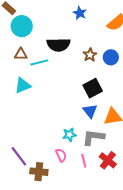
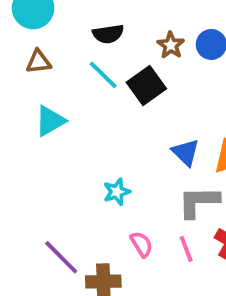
black semicircle: (59, 45) -> (108, 34), size x0.7
cyan line: (39, 62) -> (103, 75), moved, turned 66
black square: (93, 88) -> (146, 85), moved
cyan star: (69, 135) -> (117, 192), moved

